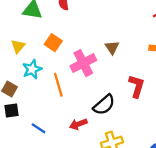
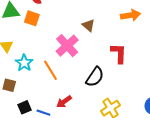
orange square: (53, 43) -> (32, 18), moved
black square: (11, 111) -> (24, 107), moved
red arrow: (78, 124) -> (64, 102), moved

